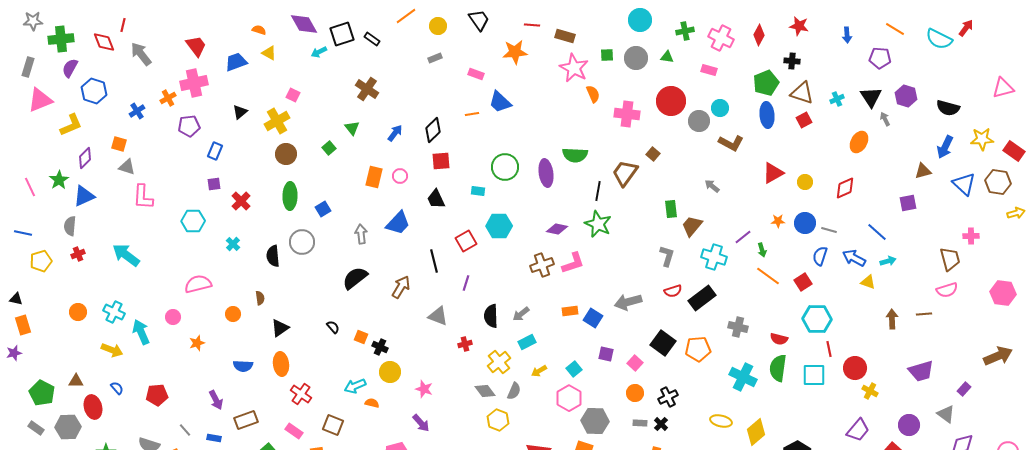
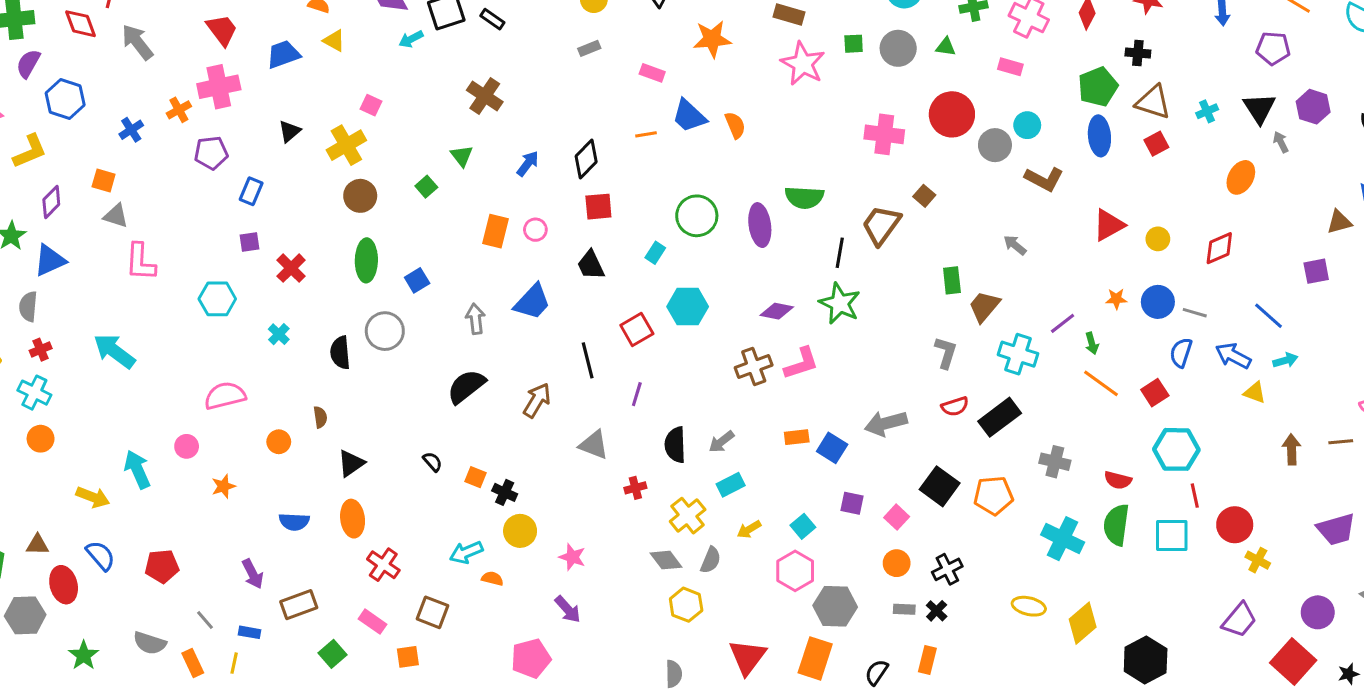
orange semicircle: (593, 94) -> (735, 125), moved
cyan rectangle: (478, 191) -> (655, 253), turned -64
cyan cross: (114, 312) -> (34, 393), moved
blue semicircle: (117, 388) -> (100, 555), size x1.5

